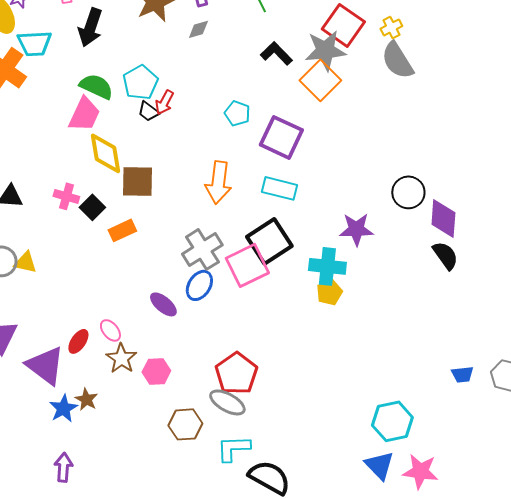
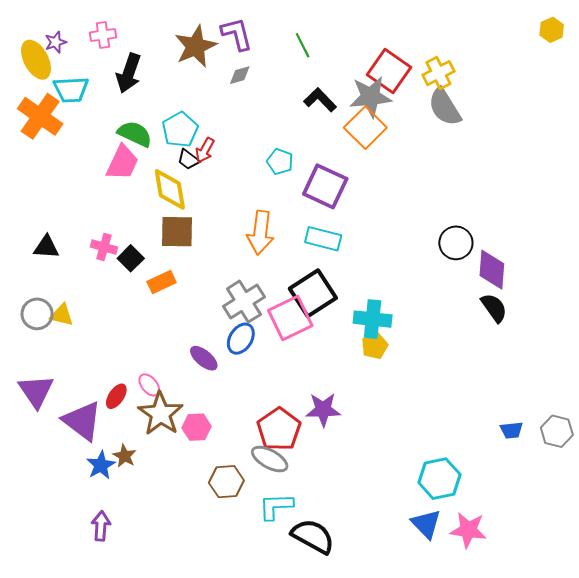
yellow cross: (391, 27) -> (438, 73), size x1.4
yellow diamond: (105, 153) -> (170, 189), moved
purple star: (356, 229) -> (323, 410), moved
brown star: (121, 358) -> (161, 414), size x1.4

